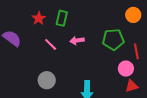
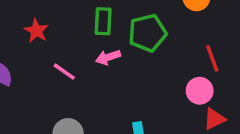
green rectangle: (62, 18) -> (103, 21), moved
green pentagon: (113, 39) -> (148, 33), moved

